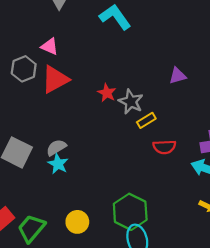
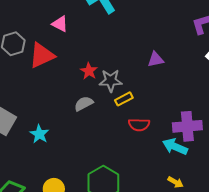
pink triangle: (50, 46) -> (60, 24), moved
gray star: (131, 102) -> (111, 81), turned -30
gray semicircle: (56, 148) -> (84, 104), moved

